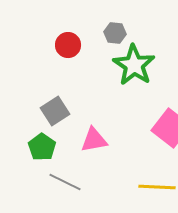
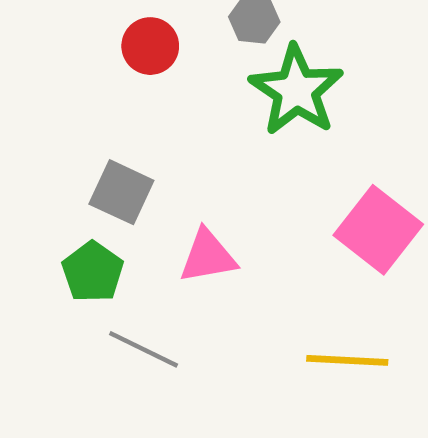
gray square: (55, 111) -> (121, 192), turned -32

